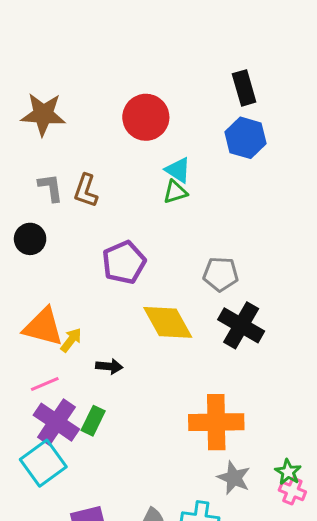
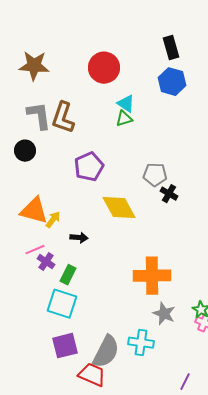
gray L-shape: (51, 188) -> (39, 116), size x1.4
brown L-shape: (86, 191) -> (63, 118), size x1.4
black cross: (241, 325) -> (169, 194), moved, size x0.6
purple cross: (56, 422) -> (46, 262), moved, size x0.6
cyan square: (43, 463) -> (62, 304), moved, turned -36

